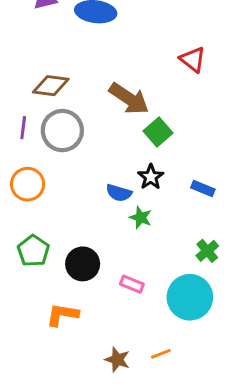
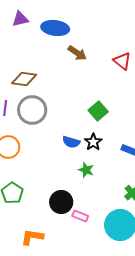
brown arrow: (129, 99) -> (77, 53), moved, size x0.7
blue semicircle: (119, 193) -> (71, 142), moved
black circle: (83, 264) -> (61, 202), moved

